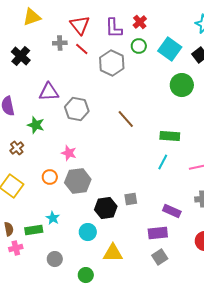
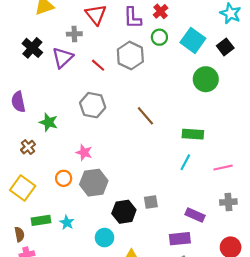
red line: (82, 49) -> (98, 65), moved
purple triangle: (49, 92) -> (62, 58), moved, turned -40
green rectangle: (34, 230) -> (41, 220), moved

